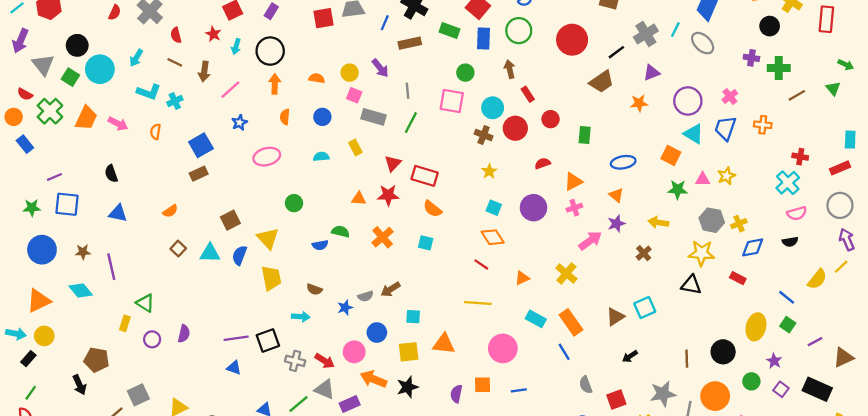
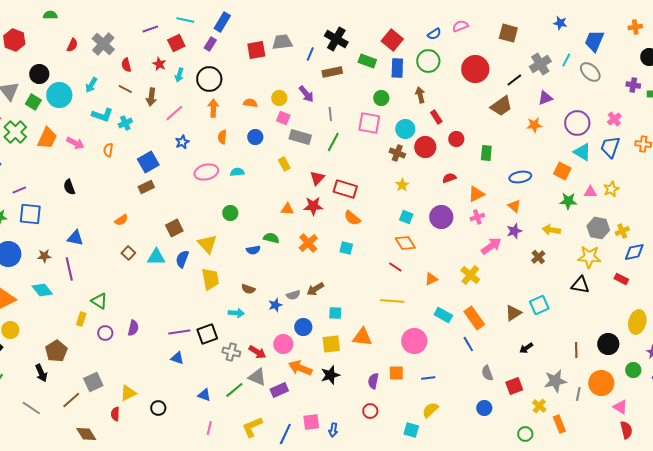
cyan semicircle: (321, 157) -> (237, 172), moved
blue triangle: (118, 213) -> (75, 238), moved
brown pentagon: (96, 360) -> (56, 351), turned 30

